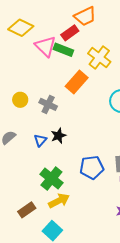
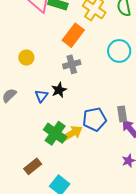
yellow circle: (20, 100) -> (26, 58), moved
gray cross: (48, 104) -> (72, 64), moved, turned -36
yellow arrow: (59, 201) -> (72, 133), moved

